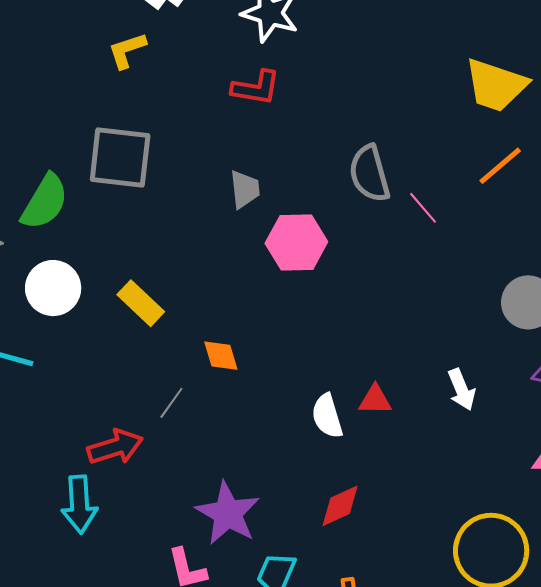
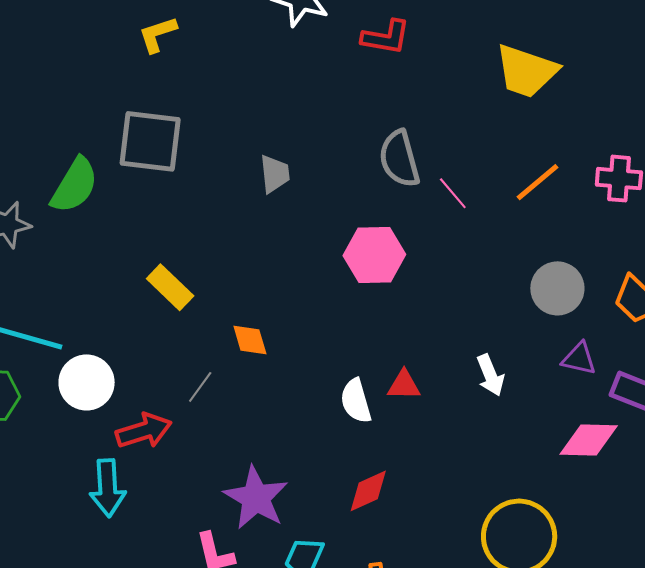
red L-shape: (256, 88) -> (386, 37), moved
orange line: (500, 166) -> (537, 182), moved
pink hexagon: (296, 243) -> (374, 255), moved
white circle: (53, 288) -> (87, 382), moved

